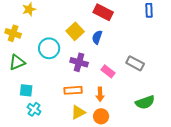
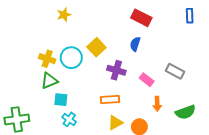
yellow square: (75, 31) -> (96, 47), moved
yellow cross: (13, 33) -> (47, 59), moved
cyan circle: (49, 48) -> (71, 58), moved
green triangle: (17, 62) -> (49, 81), moved
orange arrow: (100, 94) -> (157, 104), moved

